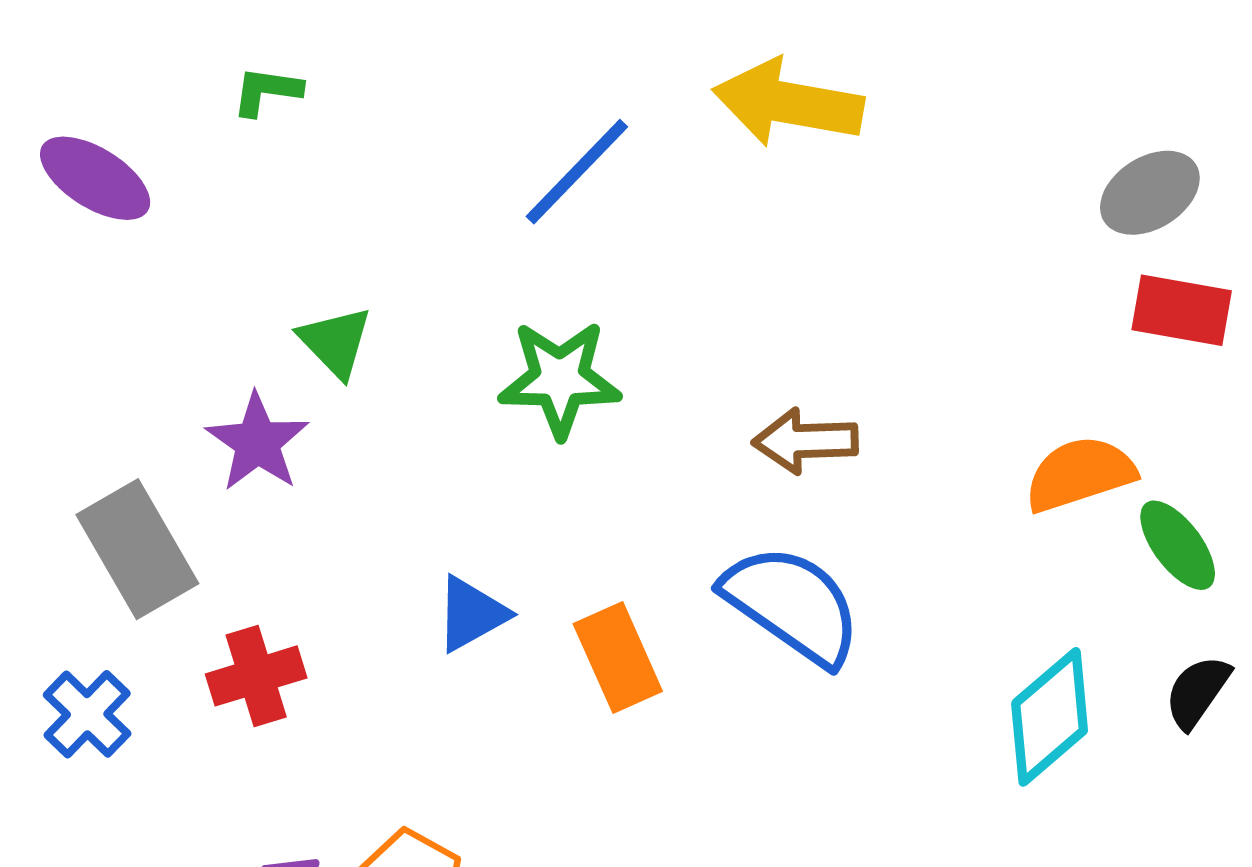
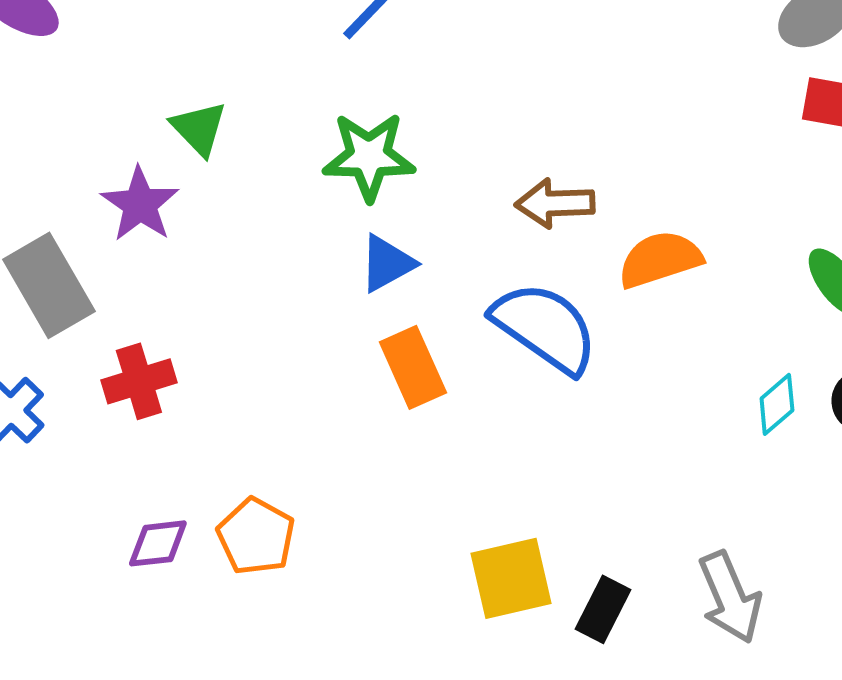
orange semicircle: (1080, 474) -> (660, 259), moved
blue triangle: (471, 614) -> (387, 263), moved
cyan diamond: (1050, 717) -> (777, 404), moved, size x0.6

